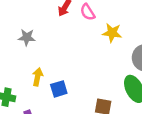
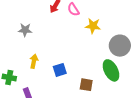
blue square: (59, 89) -> (60, 70), moved

